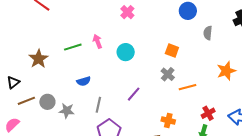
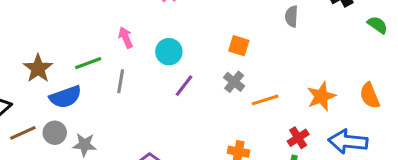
green line: (73, 47) -> (88, 63), moved
orange star: (226, 71) -> (321, 96), moved
blue semicircle: (84, 81) -> (65, 97), moved, size x1.5
purple line: (134, 94) -> (184, 86), moved
gray line: (98, 105) -> (121, 81), moved

